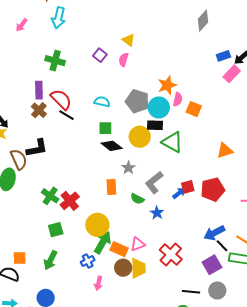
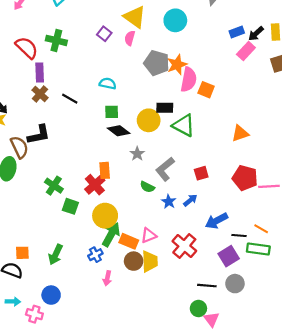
yellow triangle: (129, 40) -> (135, 17), size x1.6
red semicircle: (61, 99) -> (27, 48), moved
pink semicircle: (178, 99) -> (189, 80), size x1.6
gray pentagon: (137, 101) -> (157, 63), moved
cyan circle: (159, 108) -> (175, 20), moved
orange rectangle: (111, 187) -> (105, 170), moved
red pentagon: (213, 189) -> (245, 178), moved, turned 30
blue arrow: (179, 193) -> (190, 200), moved
red cross: (70, 201) -> (95, 185), moved
green square: (56, 230) -> (70, 206), moved, turned 35
blue arrow: (214, 233) -> (217, 221), moved
black line: (222, 246) -> (239, 236), turned -40

